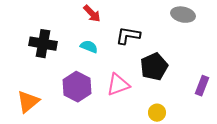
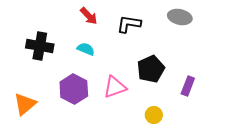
black L-shape: (128, 36) -> (129, 24), moved
purple rectangle: (202, 86) -> (188, 86), moved

